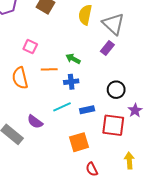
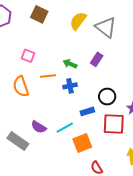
yellow semicircle: (85, 15) -> (78, 21), turned 30
purple rectangle: (107, 48) -> (97, 59), moved
black circle: (116, 90) -> (107, 97), moved
cyan line: (62, 107) -> (65, 128), moved

